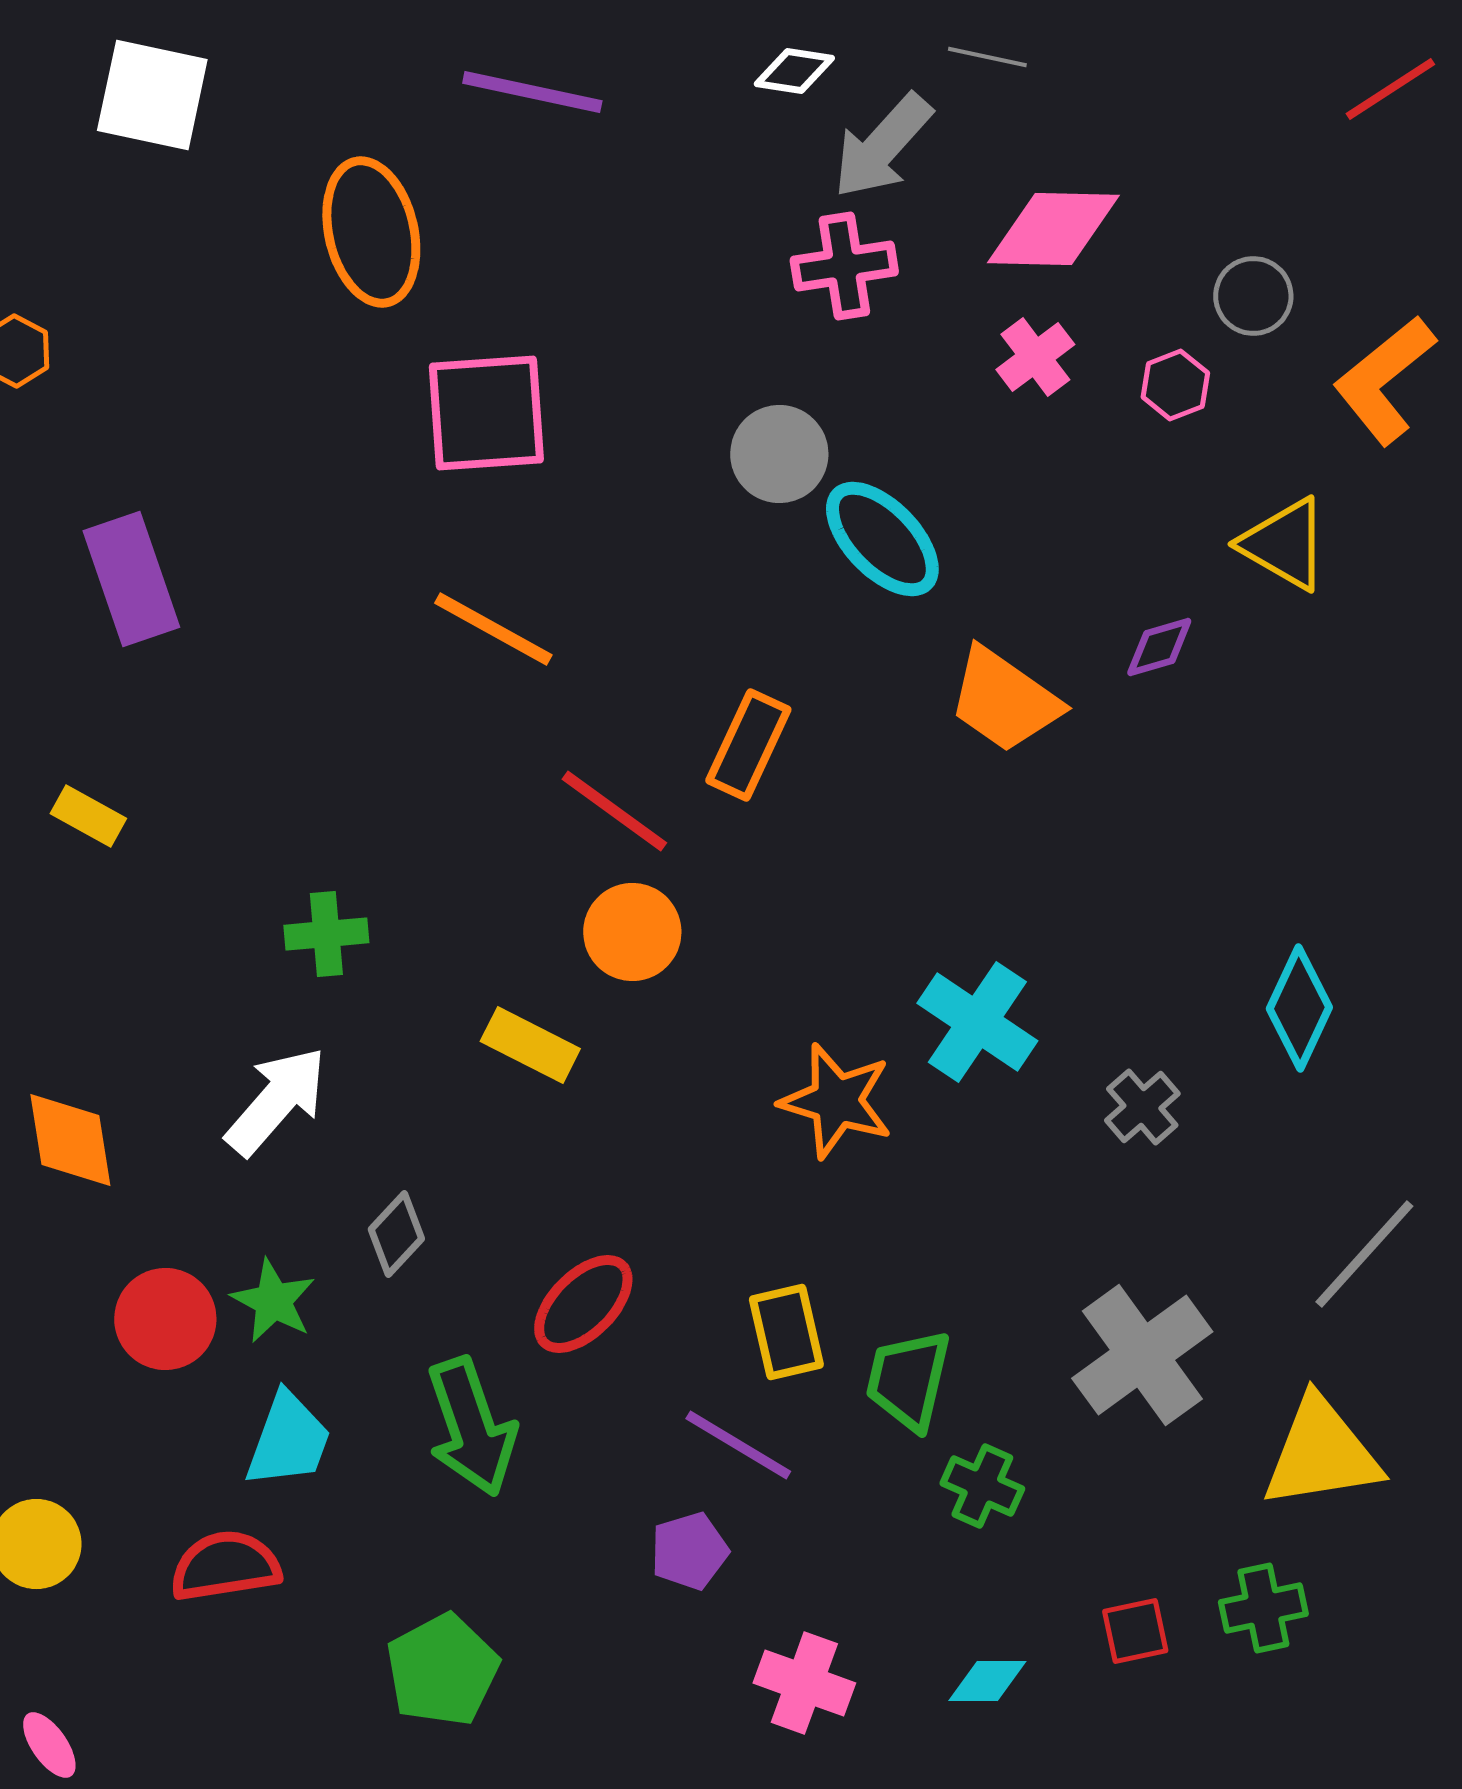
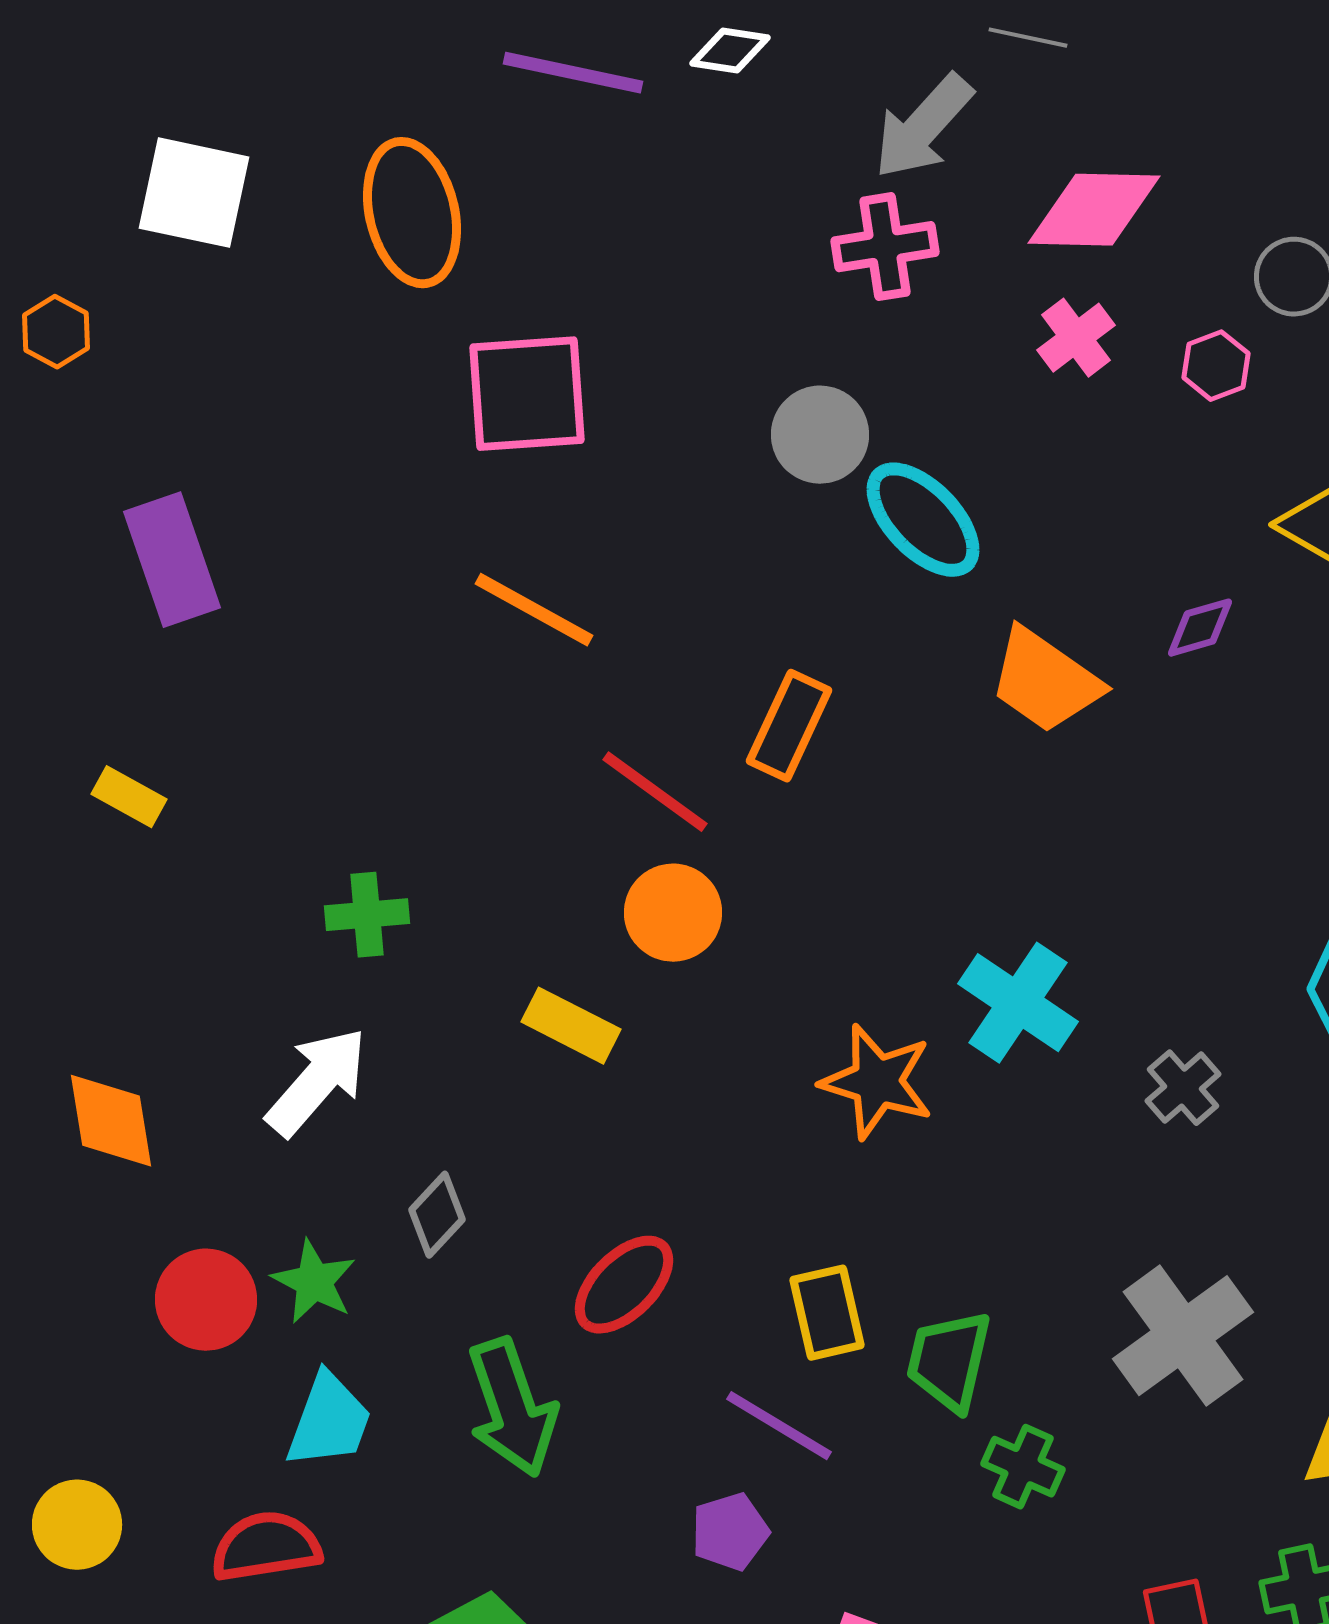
white diamond: (794, 71) -> (730, 51), moved
white square: (152, 95) -> (194, 193), moved

